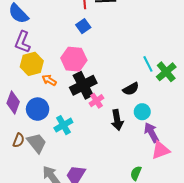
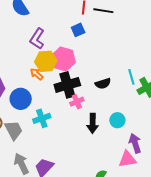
purple L-shape: (23, 42) -> (37, 39), moved
yellow hexagon: (32, 64) -> (46, 61), moved
black semicircle: (131, 89) -> (103, 84), moved
purple arrow: (151, 133) -> (135, 143), moved

